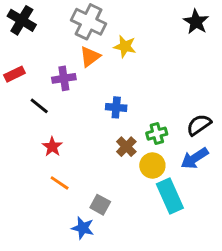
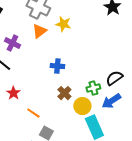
purple cross: (64, 78) -> (12, 43), moved, turned 35
green cross: (157, 134) -> (93, 88), moved
orange line: (60, 183) -> (33, 113), moved

